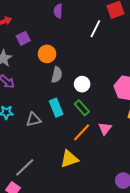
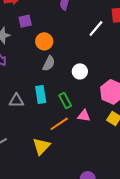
white circle: (82, 84) -> (80, 71), moved
pink triangle: (105, 129) -> (84, 116), moved, turned 48
yellow triangle: (69, 159) -> (41, 146), turned -42

